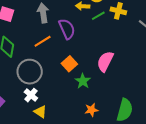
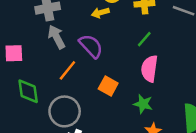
green line: (98, 16) -> (144, 39), moved
green star: (83, 81) -> (143, 104), moved

